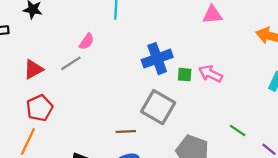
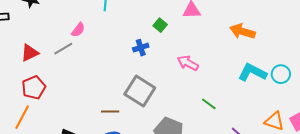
blue cross: (157, 59) -> (141, 48), size x0.6
green square: (185, 75) -> (160, 25), moved, turned 32
green line: (238, 130) -> (209, 104), moved

